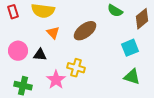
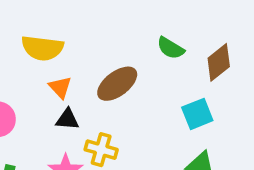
black triangle: (40, 55) -> (67, 119), moved

